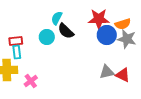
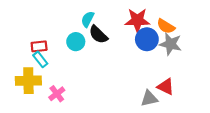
orange semicircle: (123, 24) -> (166, 26), turned 49
cyan rectangle: (17, 52) -> (40, 59), turned -32
gray triangle: (107, 72) -> (149, 98), moved

